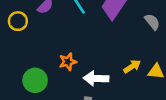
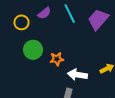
green circle: (35, 80) -> (33, 50), moved

